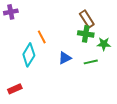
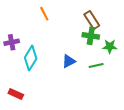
purple cross: (11, 12) -> (12, 42), moved
orange line: (42, 37) -> (44, 14), moved
red rectangle: (15, 89) -> (16, 94), turned 48

